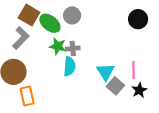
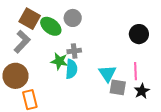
black circle: (138, 19) -> (139, 34), moved
green star: (58, 46) -> (59, 61), moved
gray square: (115, 86) -> (118, 87), turned -30

